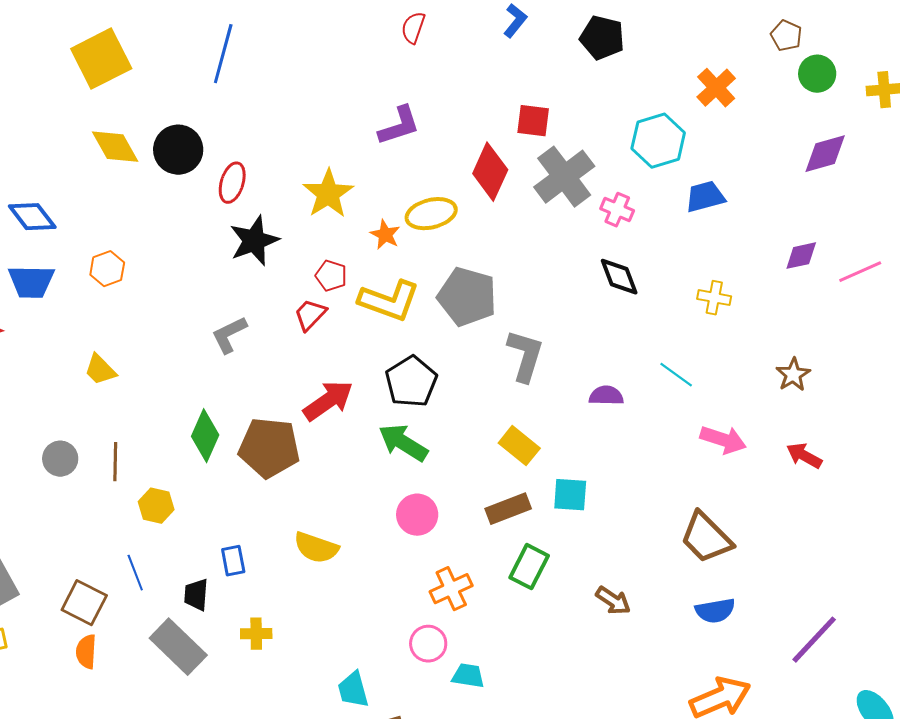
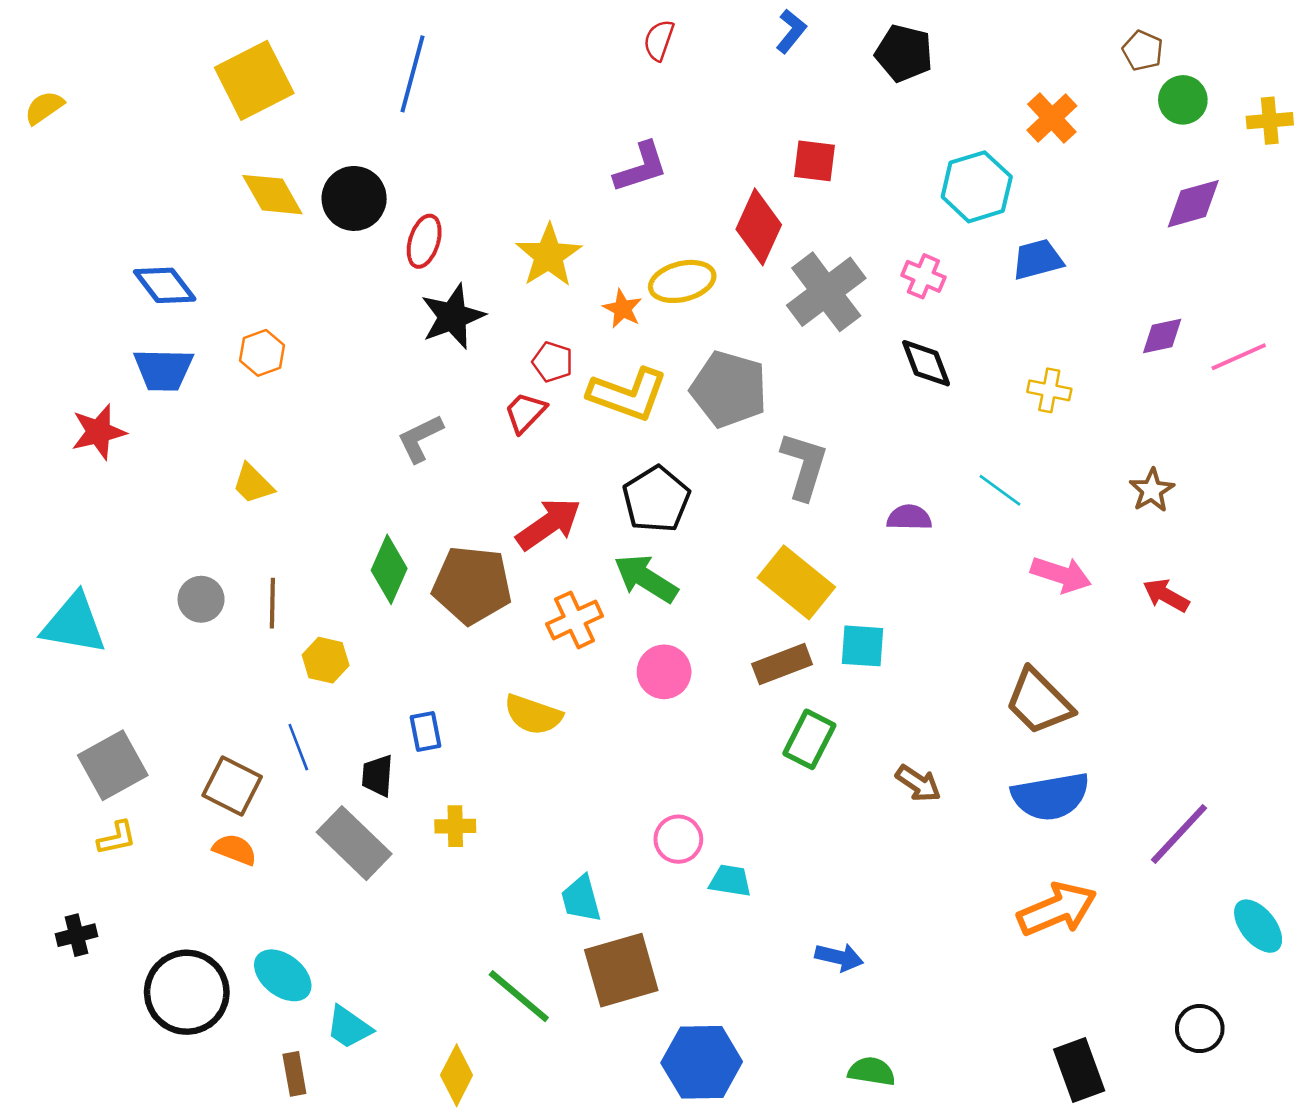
gray cross: (564, 177) -> (826, 292), moved
yellow rectangle: (519, 446) -> (796, 582), size x1.4
orange cross: (451, 589) -> (575, 620), moved
blue semicircle: (715, 611) -> (1051, 796), size x1.5
orange semicircle: (86, 652) -> (235, 850), turned 108

